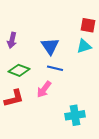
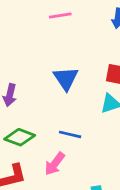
blue triangle: (50, 46) -> (66, 78), moved

